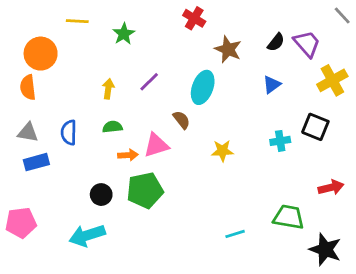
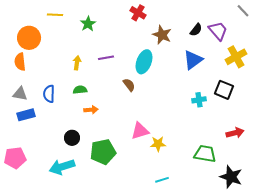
purple line: (149, 82) -> (106, 58), turned 35
blue triangle: (272, 85) -> (193, 60), size x1.5
pink triangle: (156, 145) -> (140, 131), moved
yellow star: (222, 151) -> (158, 144), moved
green pentagon: (145, 190) -> (103, 152), moved
cyan line: (235, 234) -> (162, 180), moved

